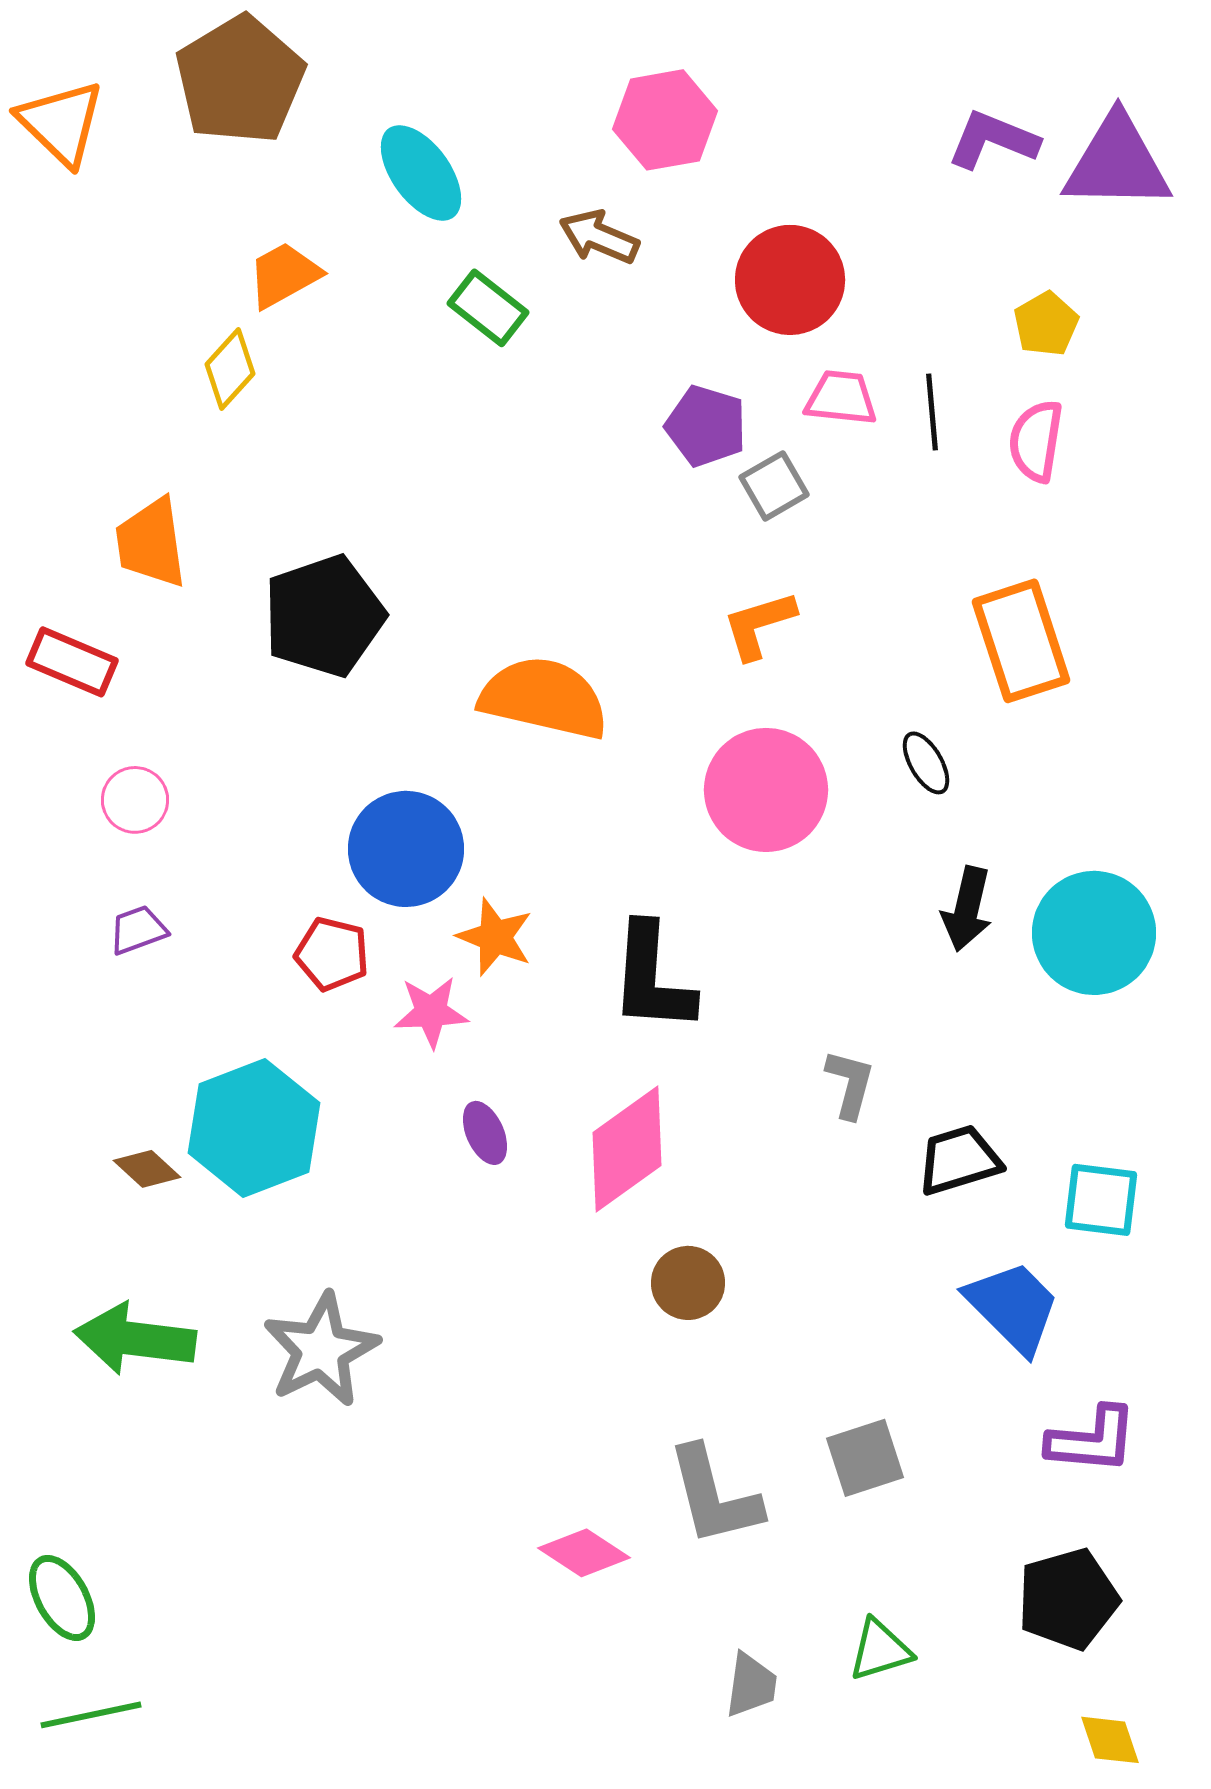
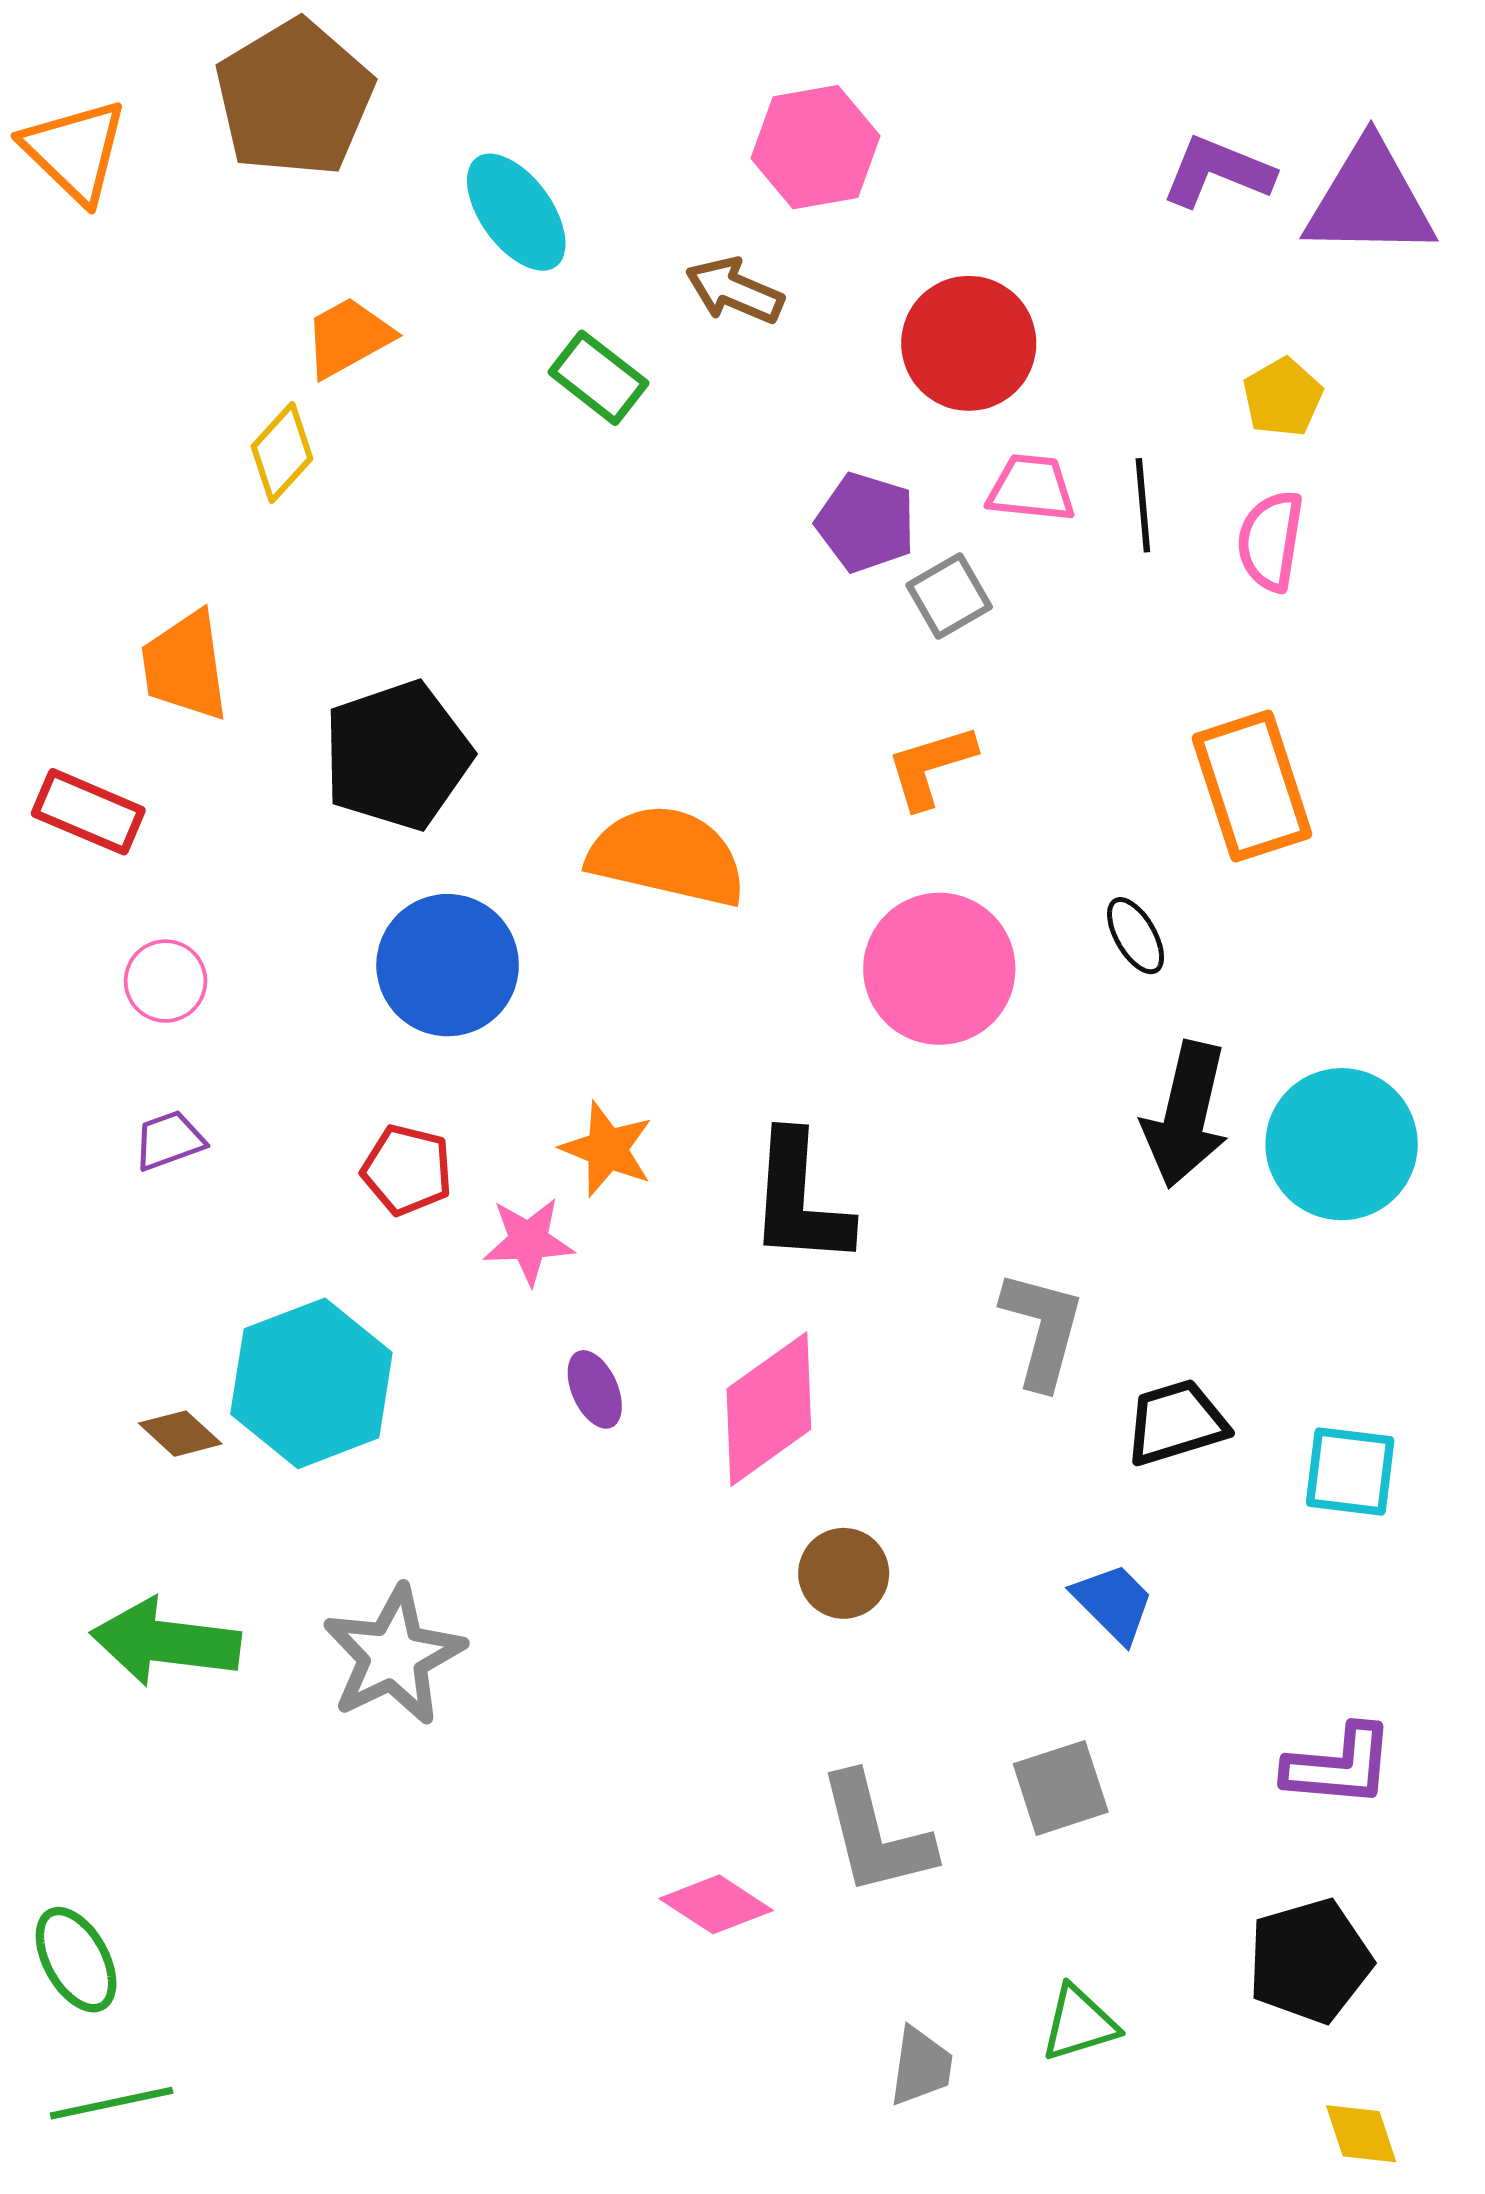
blue circle: (406, 849) -> (448, 965), moved
black arrow: (967, 909) -> (1186, 1115), size x1.4
gray L-shape: (850, 1084) -> (1042, 1329), size x1.4
blue trapezoid: (1013, 1307) -> (1113, 1603), moved, size x0.7

